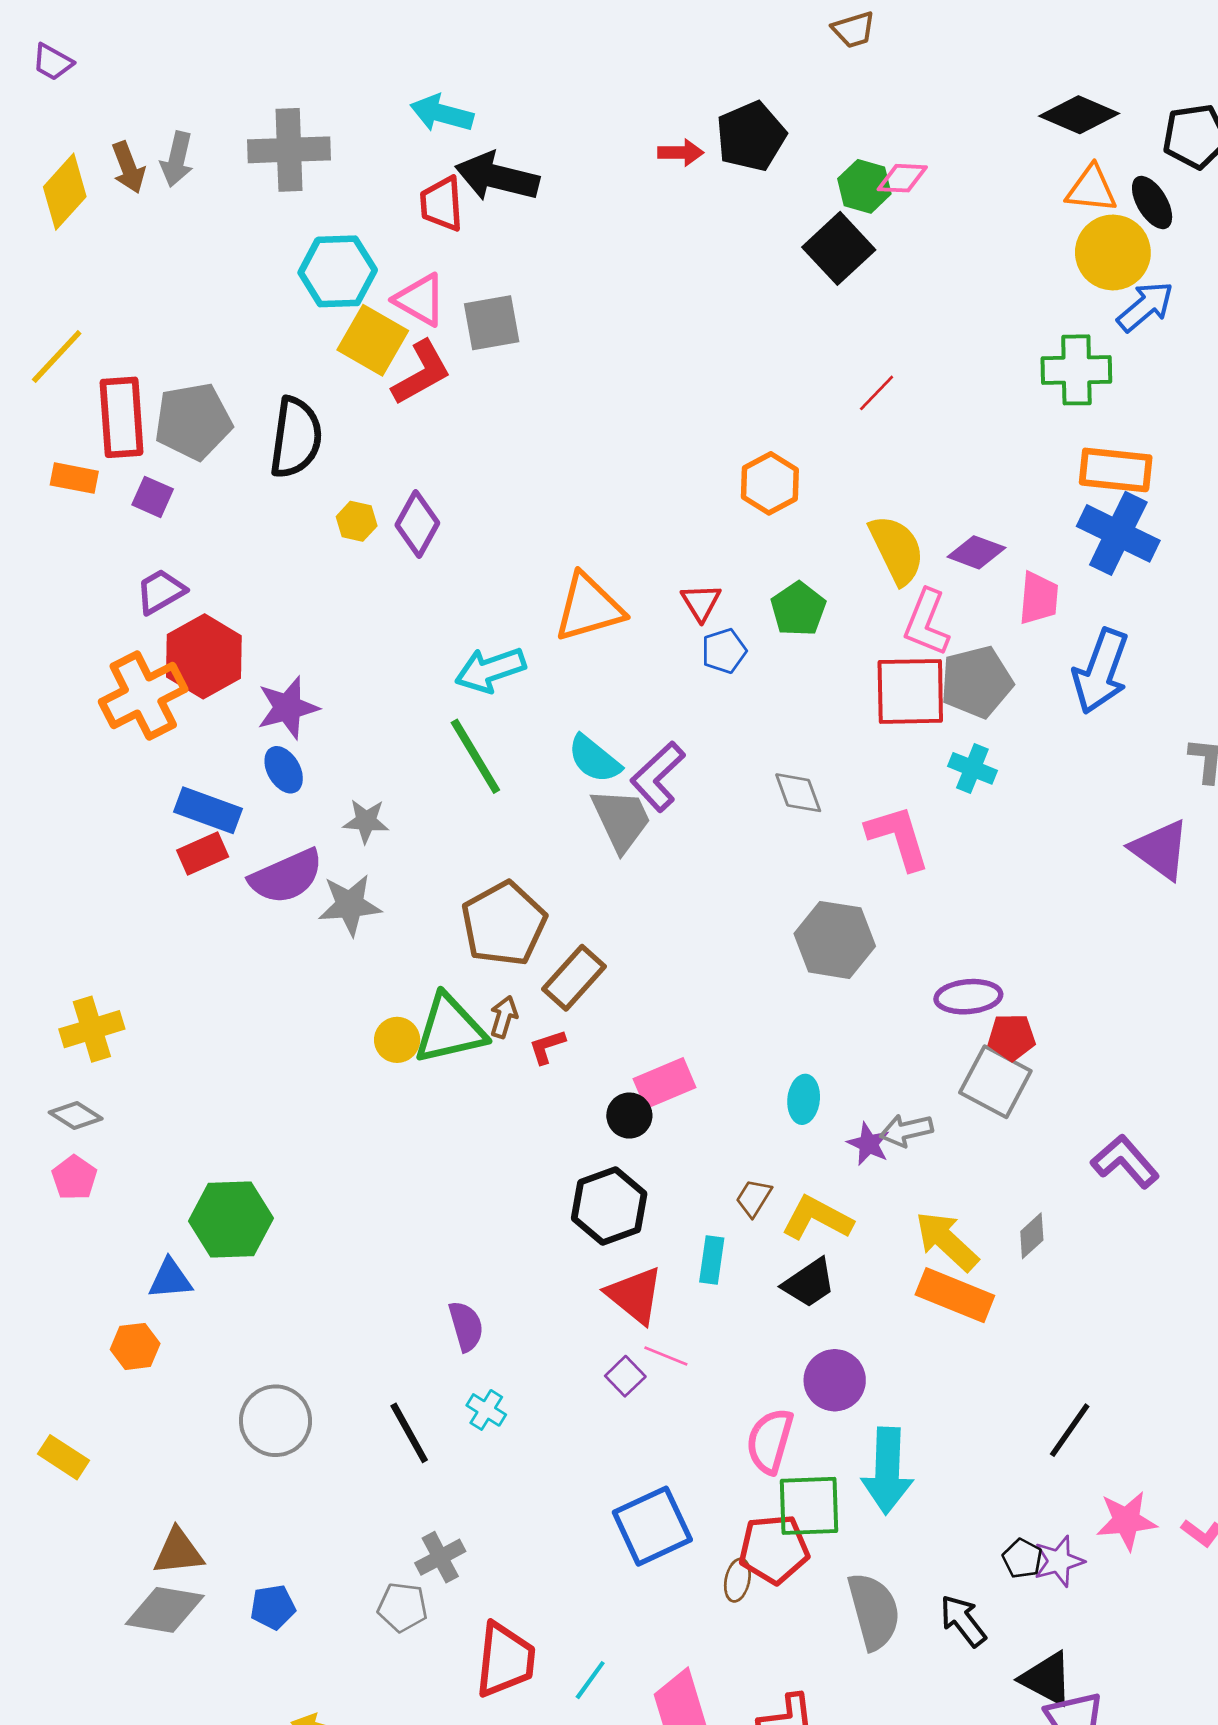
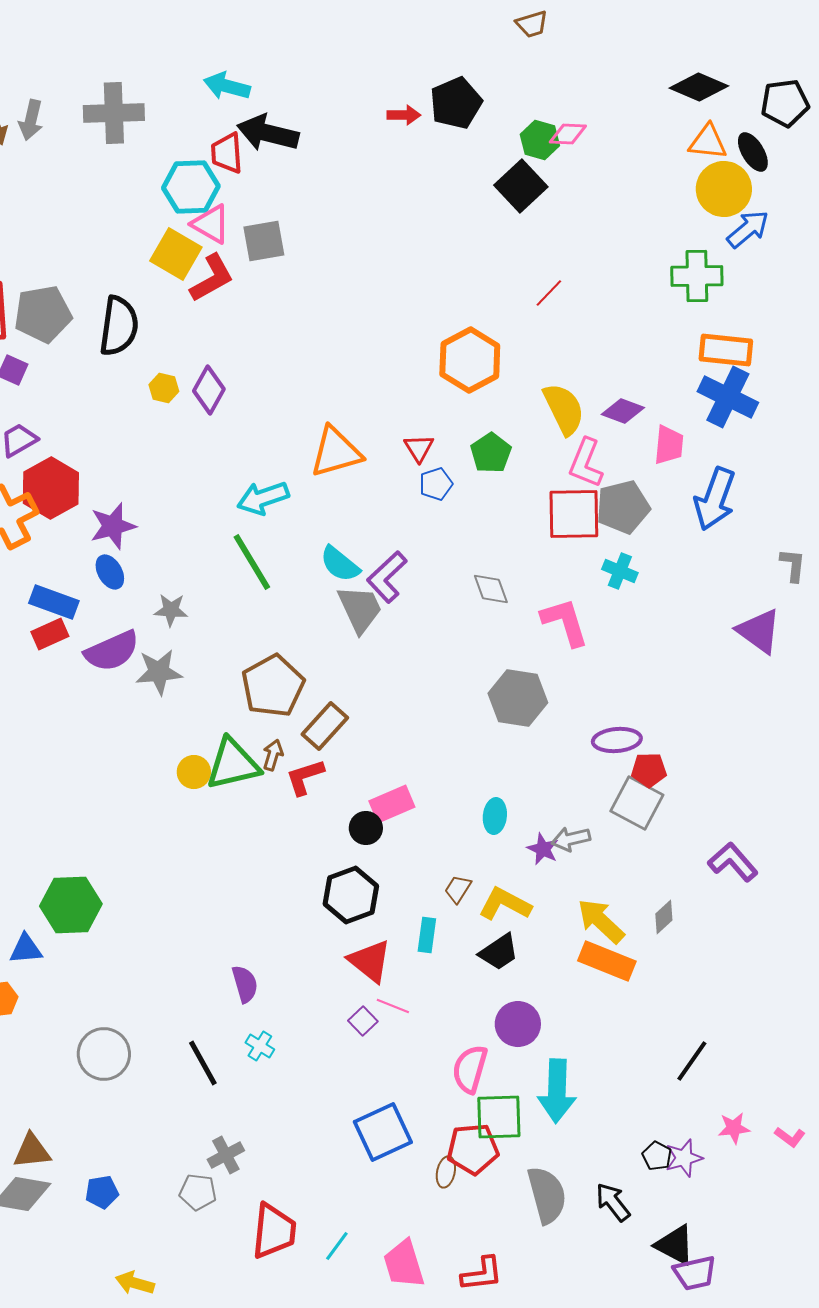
cyan hexagon: (338, 271) -> (191, 187), moved
orange hexagon: (770, 483) -> (470, 360), size x1.4
red L-shape: (547, 1047) -> (305, 777), size x1.4
pink star: (1126, 1521) -> (734, 1128), size x0.7

